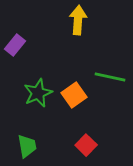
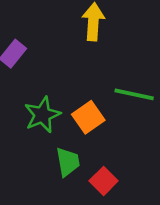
green trapezoid: (27, 146) -> (68, 162), moved

